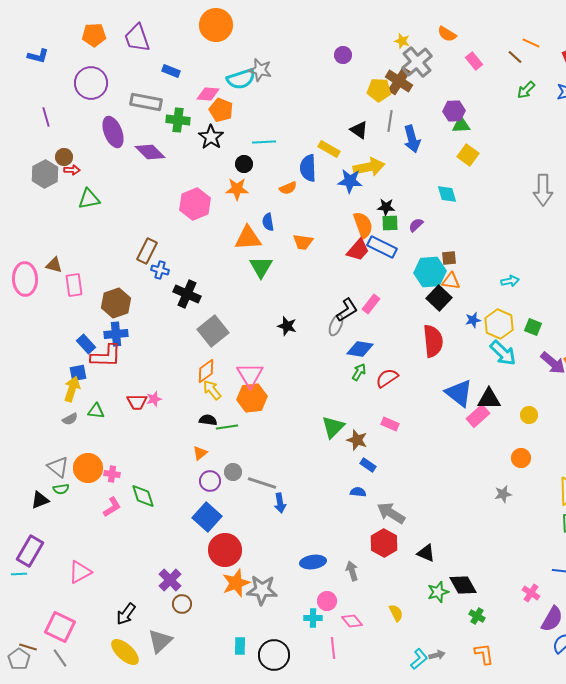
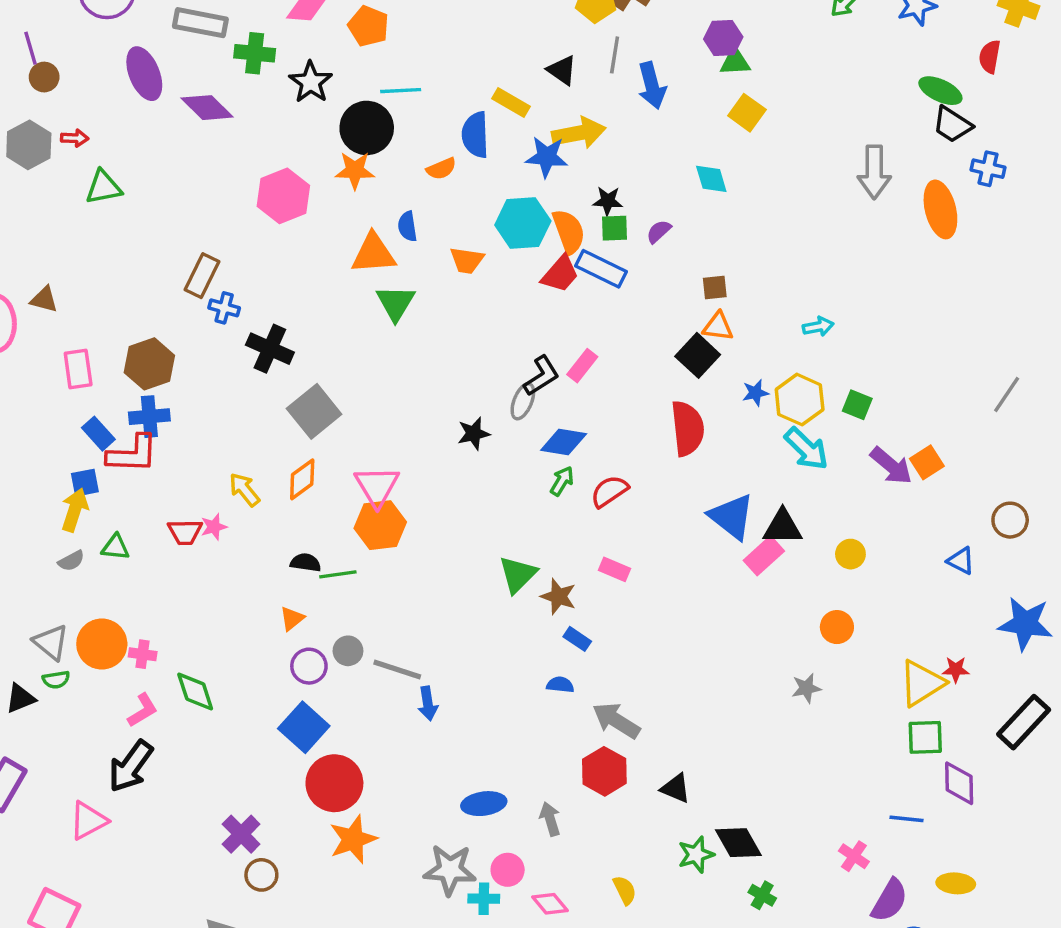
orange pentagon: (221, 110) -> (368, 26), moved
brown circle: (64, 157) -> (44, 77), moved
black circle: (244, 164) -> (367, 128), size x1.8
cyan hexagon: (430, 272) -> (523, 223), moved
pink rectangle: (74, 285) -> (78, 369), moved
black star: (287, 326) -> (474, 434), moved, turned -30
yellow arrow: (212, 390) -> (244, 490), moved
gray star: (262, 590) -> (450, 870), moved
black arrow: (126, 614) -> (131, 766), moved, size x1.4

